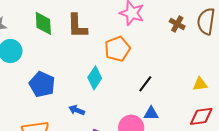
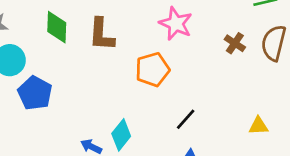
cyan diamond: (95, 78) -> (121, 135), moved
blue pentagon: (42, 84) -> (35, 93), moved

